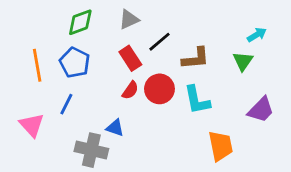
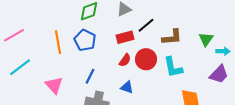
cyan arrow: (257, 35) -> (223, 51), moved, turned 32
red rectangle: (130, 58) -> (125, 37), turned -72
blue line: (66, 104) -> (90, 76), moved
blue triangle: (115, 128) -> (127, 87), moved

